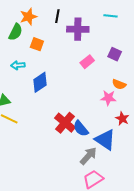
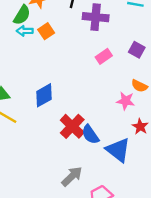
orange square: (37, 44) -> (46, 31), turned 32
cyan arrow: (18, 65) -> (25, 31), moved
blue diamond: (40, 82) -> (44, 95), moved
gray arrow: (88, 156) -> (72, 176), moved

